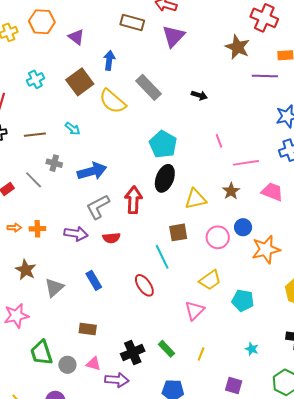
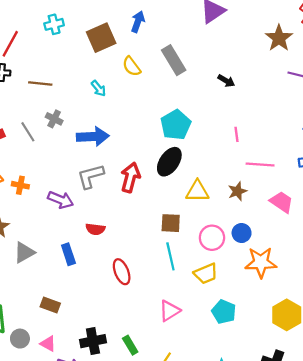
yellow semicircle: (112, 101) -> (132, 66), size x0.7
cyan arrow: (73, 129) -> (98, 88), moved
red semicircle: (111, 238) -> (95, 229), moved
cyan line: (162, 257) -> (170, 256), moved
yellow trapezoid: (210, 280) -> (206, 274), moved

